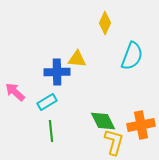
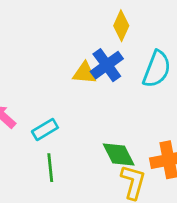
blue cross: (57, 72) -> (107, 65), moved, turned -35

